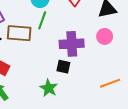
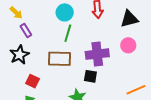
brown rectangle: (19, 33) -> (60, 59), moved

